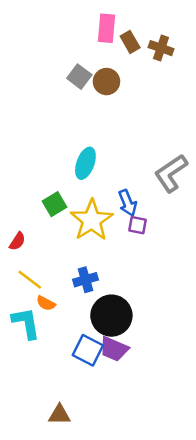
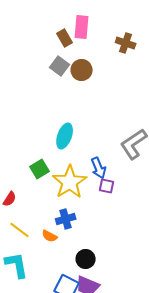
brown rectangle: (130, 42) -> (65, 38), moved
blue cross: (85, 280) -> (66, 219), moved
orange semicircle: (46, 303) -> (50, 236), moved
black circle: (111, 316) -> (86, 259), size x0.6

